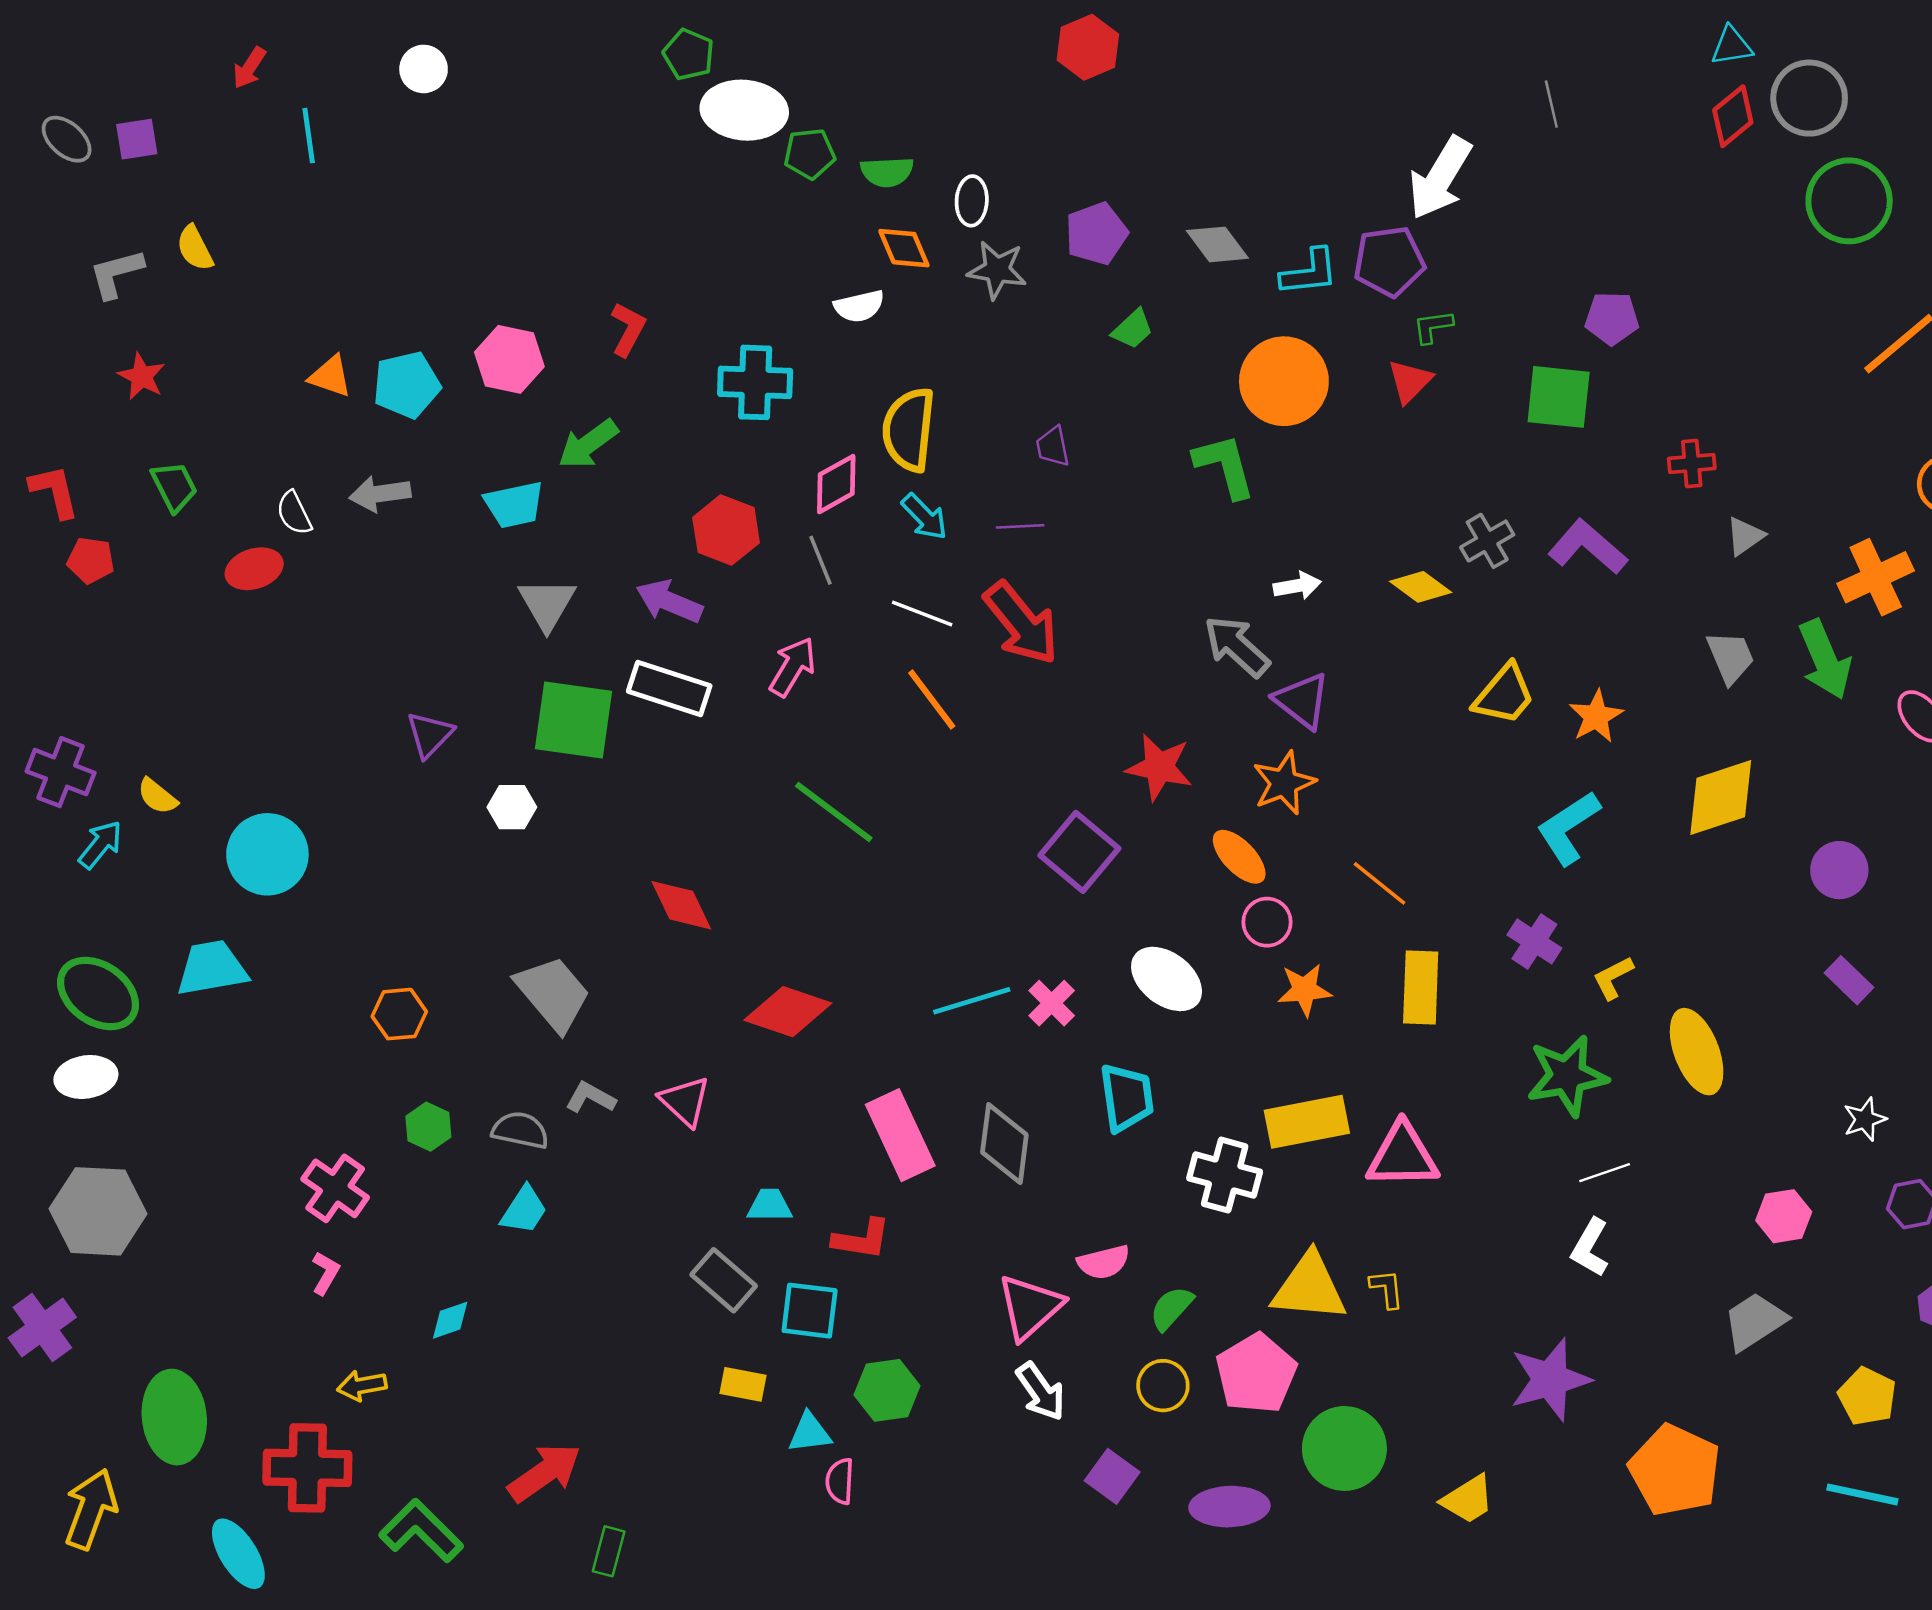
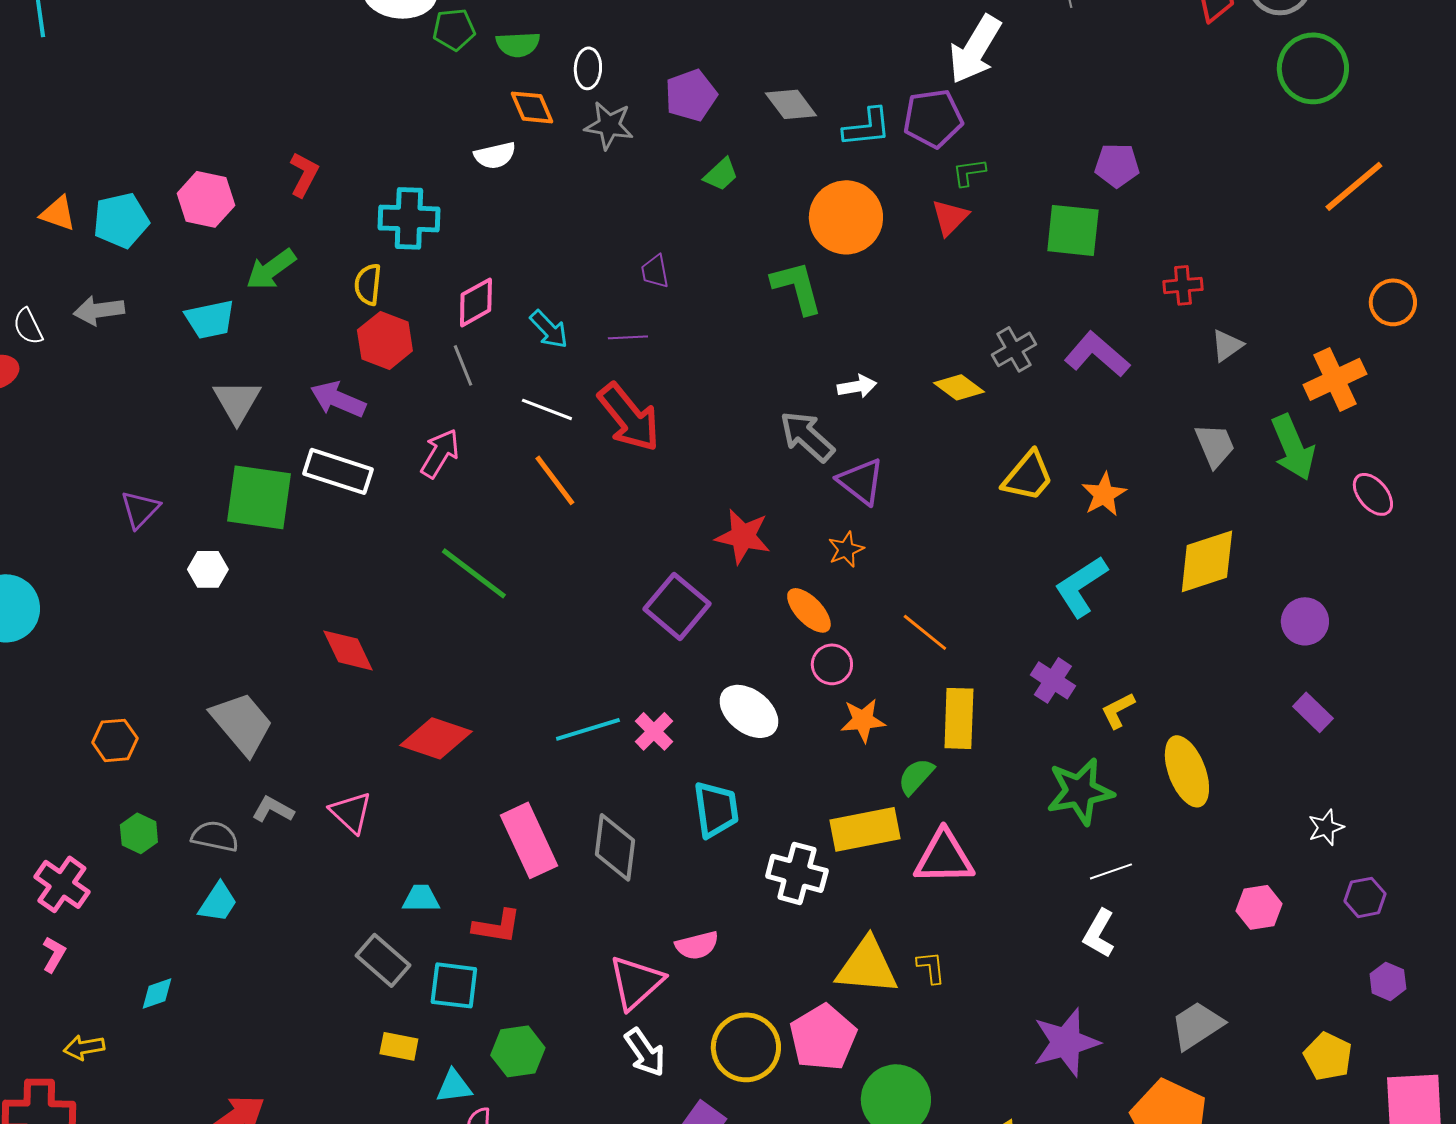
yellow semicircle: (909, 430) -> (368, 284), moved, size x0.6
orange star: (1284, 783) -> (846, 549), size x0.7
green semicircle: (1171, 1308) -> (916, 776), moved
gray trapezoid: (1755, 1321) -> (1197, 1025), moved
yellow circle: (1163, 1386) -> (746, 1047), size x1.6

